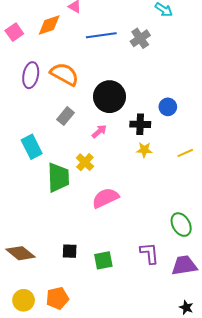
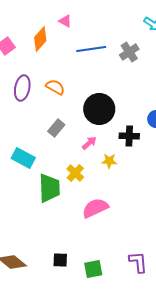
orange diamond: (49, 25) -> (40, 39), turned -30
orange semicircle: (64, 74) -> (55, 87), size x0.7
cyan rectangle: (32, 147) -> (23, 158), turned -35
yellow star: (144, 150) -> (109, 161), moved

